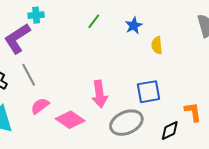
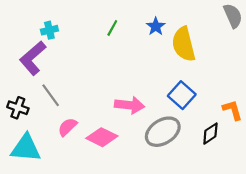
yellow semicircle: (157, 45) -> (184, 44), size x1.8
blue square: (149, 92) -> (182, 95), turned -30
pink arrow: (100, 94) -> (130, 105), turned -68

